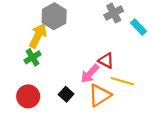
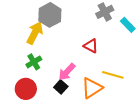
green cross: (32, 57) -> (34, 62), moved
red triangle: (106, 61) -> (91, 46), moved
pink arrow: (90, 74) -> (67, 72), moved

